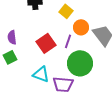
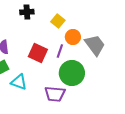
red square: (46, 43) -> (38, 53), turned -30
cyan triangle: (41, 74) -> (19, 82), moved

